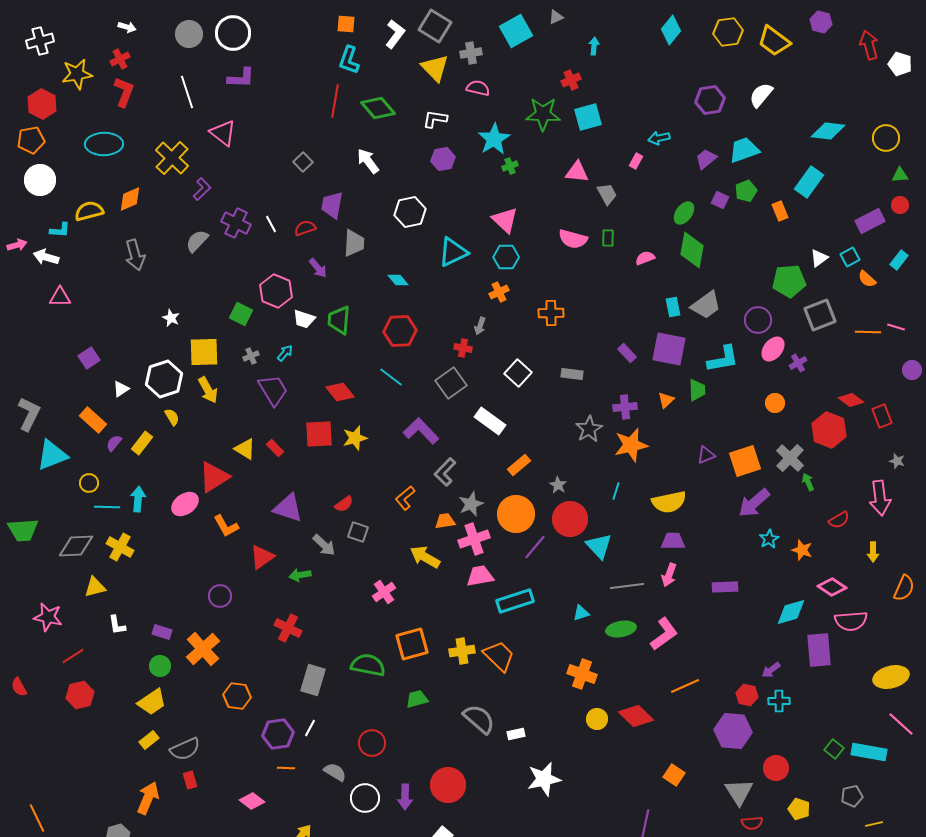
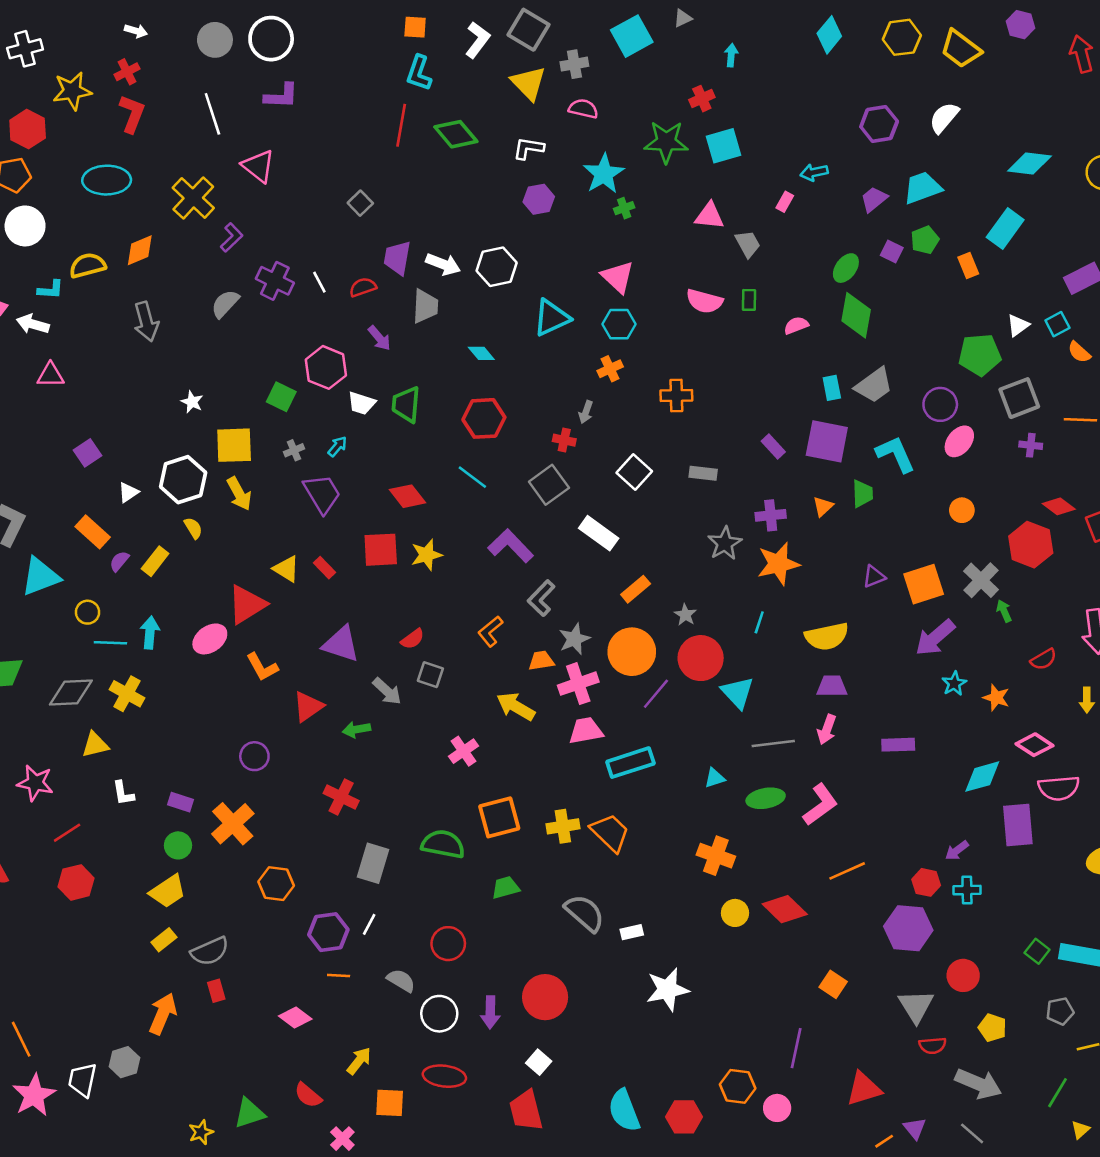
white arrow: (368, 161) -> (443, 264), moved, turned 148
cyan L-shape: (723, 359) -> (896, 454), turned -104
purple cross: (798, 363) -> (1031, 445), moved, turned 36

